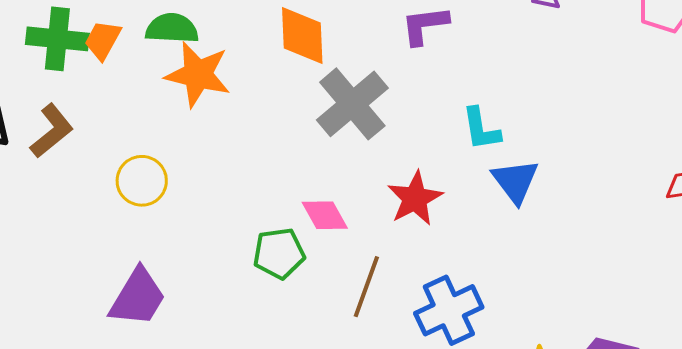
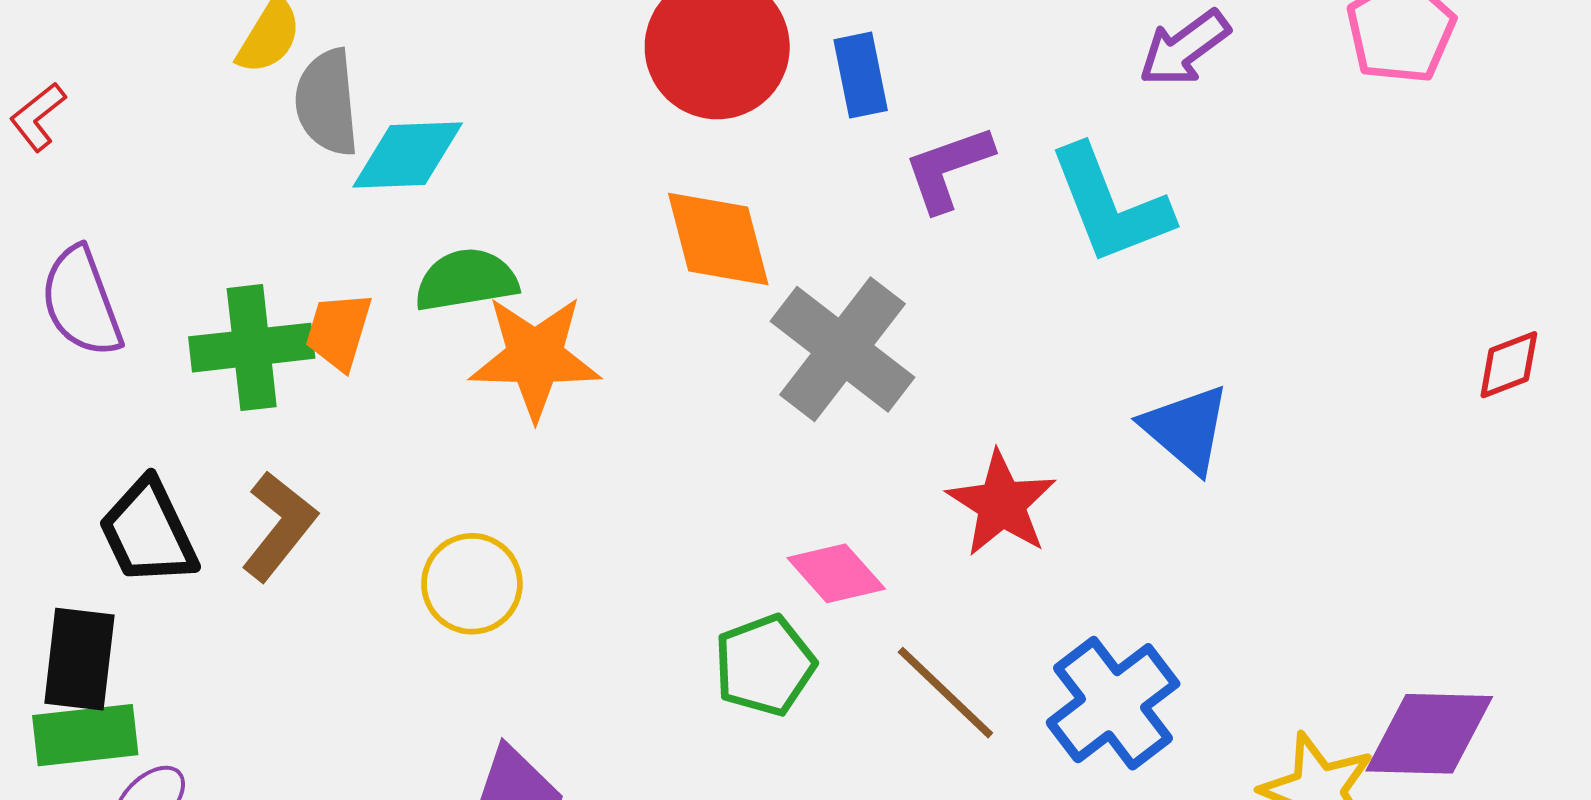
cyan L-shape: (481, 129) -> (1110, 205), moved, size x1.5
brown line: (366, 287) -> (945, 693), turned -54

